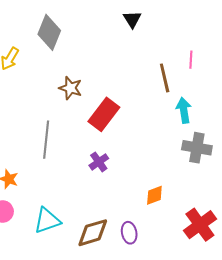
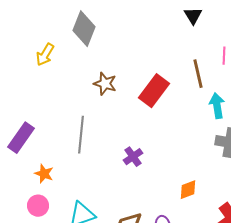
black triangle: (132, 19) -> (193, 16), moved
red rectangle: (104, 114) -> (154, 91), moved

